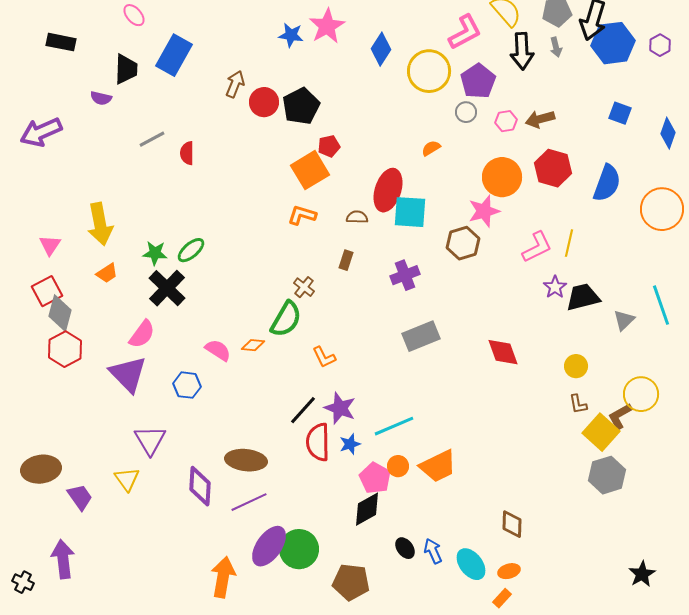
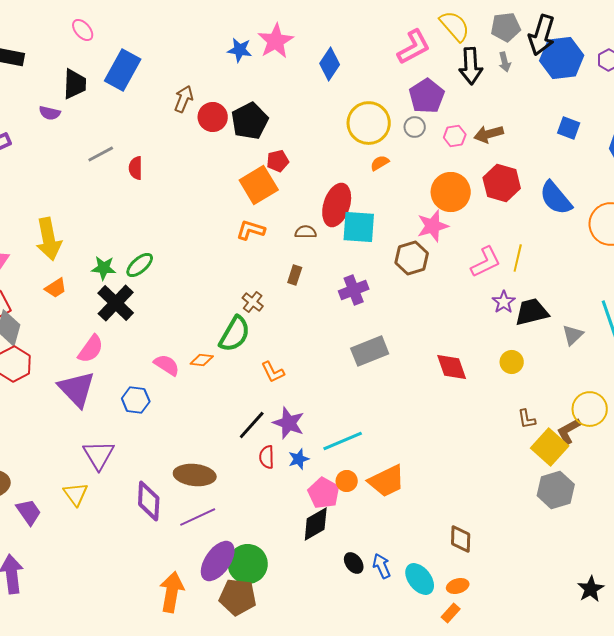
yellow circle: (429, 71) -> (369, 123), moved
blue semicircle: (607, 183) -> (556, 198), turned 120
yellow circle: (576, 366) -> (512, 362), moved
red semicircle: (318, 442) -> (267, 457), size x0.6
brown pentagon: (351, 582) -> (238, 597), moved

